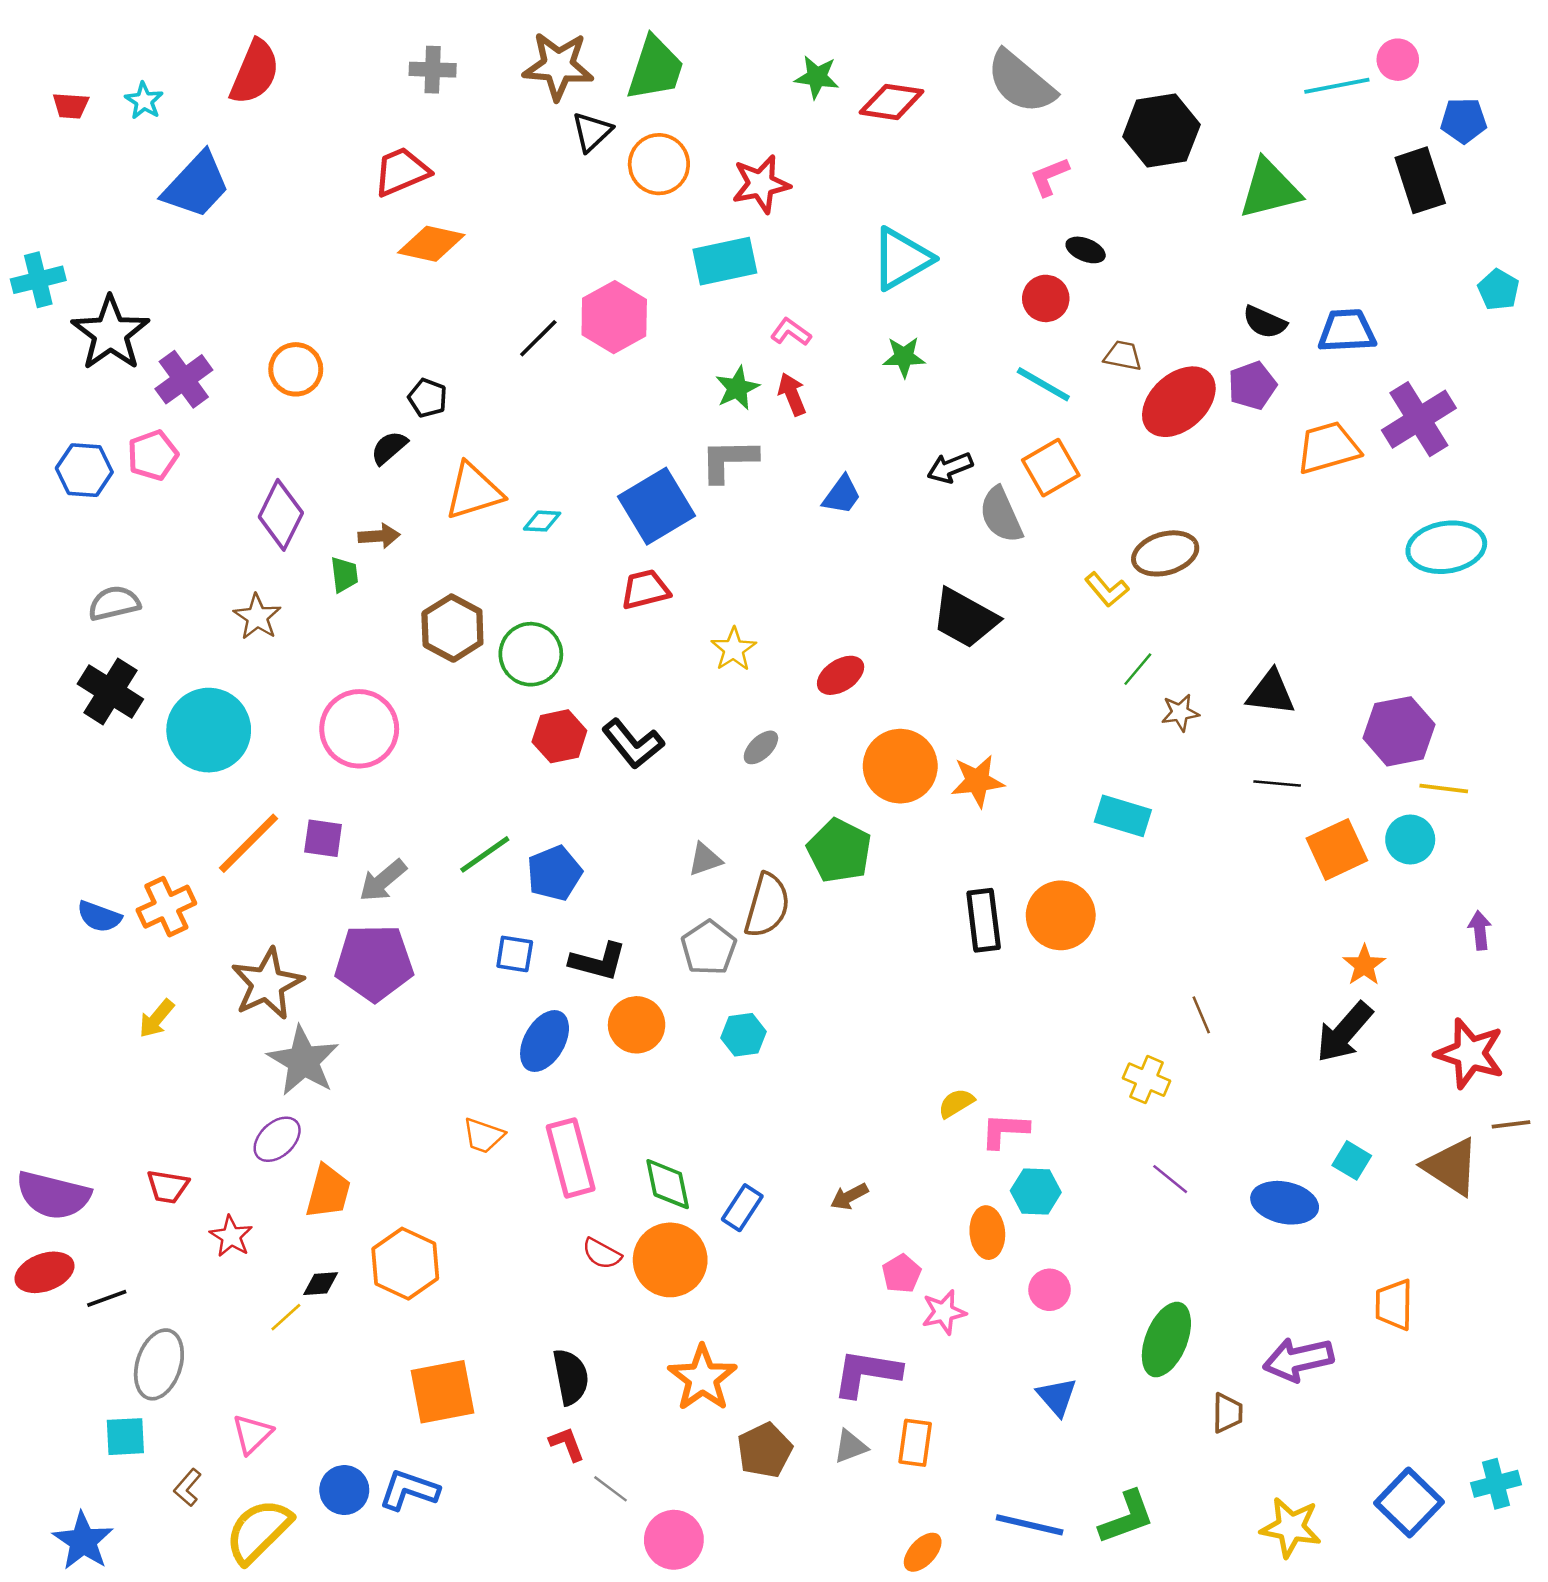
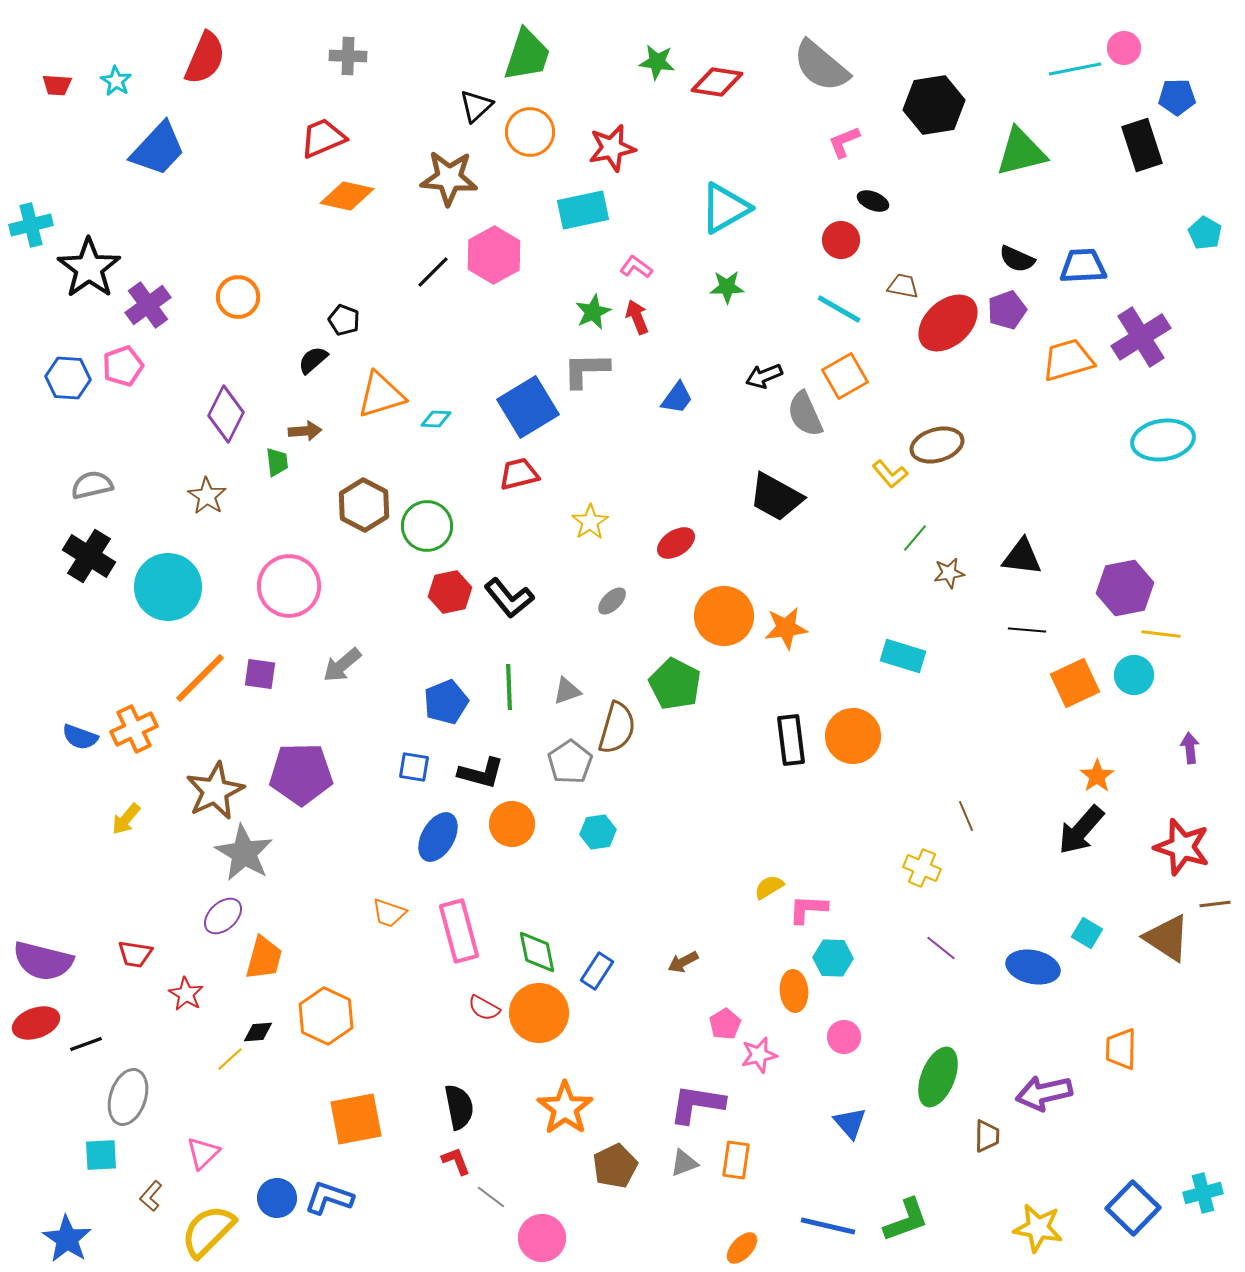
brown star: (558, 66) -> (449, 178), moved
green line: (485, 854) -> (509, 687), moved, turned -57
gray arrow: (383, 881) -> (342, 665), moved

